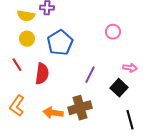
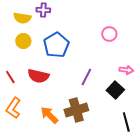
red line: (17, 65) -> (10, 77), moved
red semicircle: (42, 74) -> (38, 76), turned 95
orange arrow: (53, 113) -> (49, 115), turned 36

